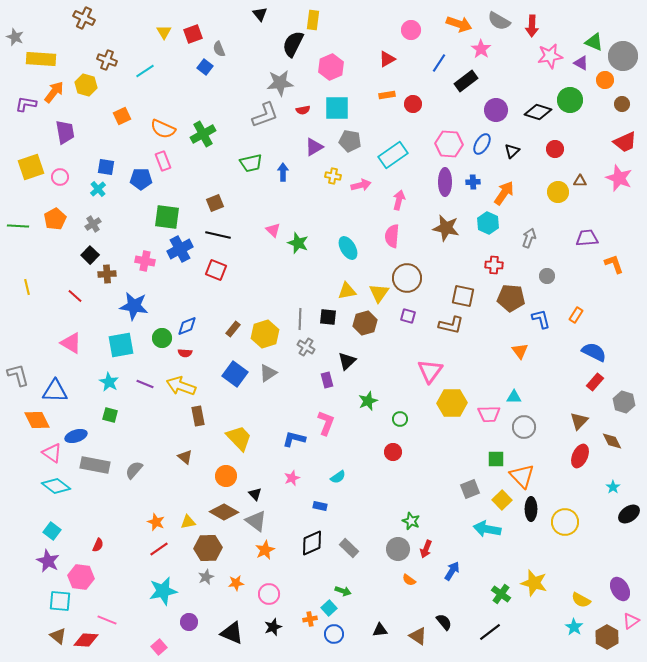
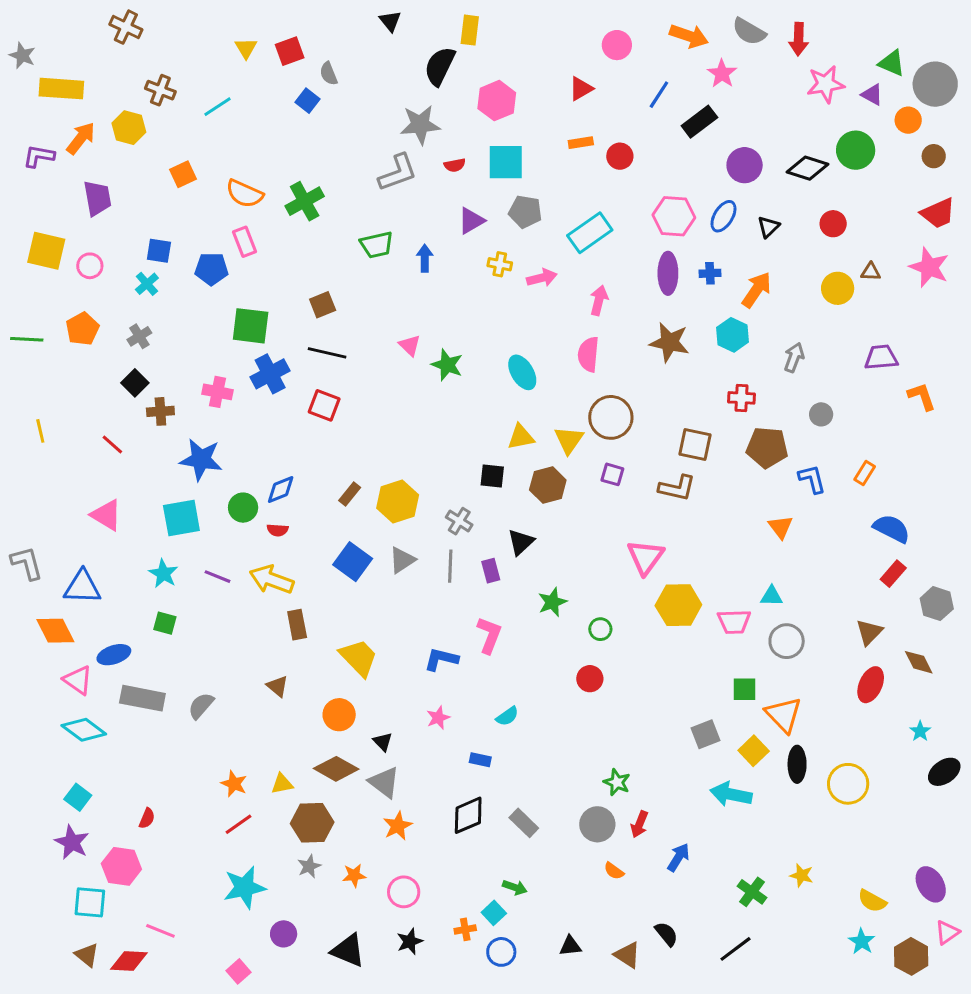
yellow square: (31, 167) -> (46, 251), turned 32
gray line: (300, 319) -> (450, 566), moved
yellow star: (534, 583) -> (802, 875), size x0.6

